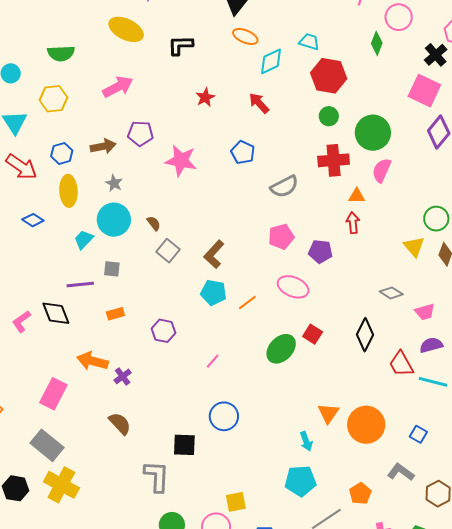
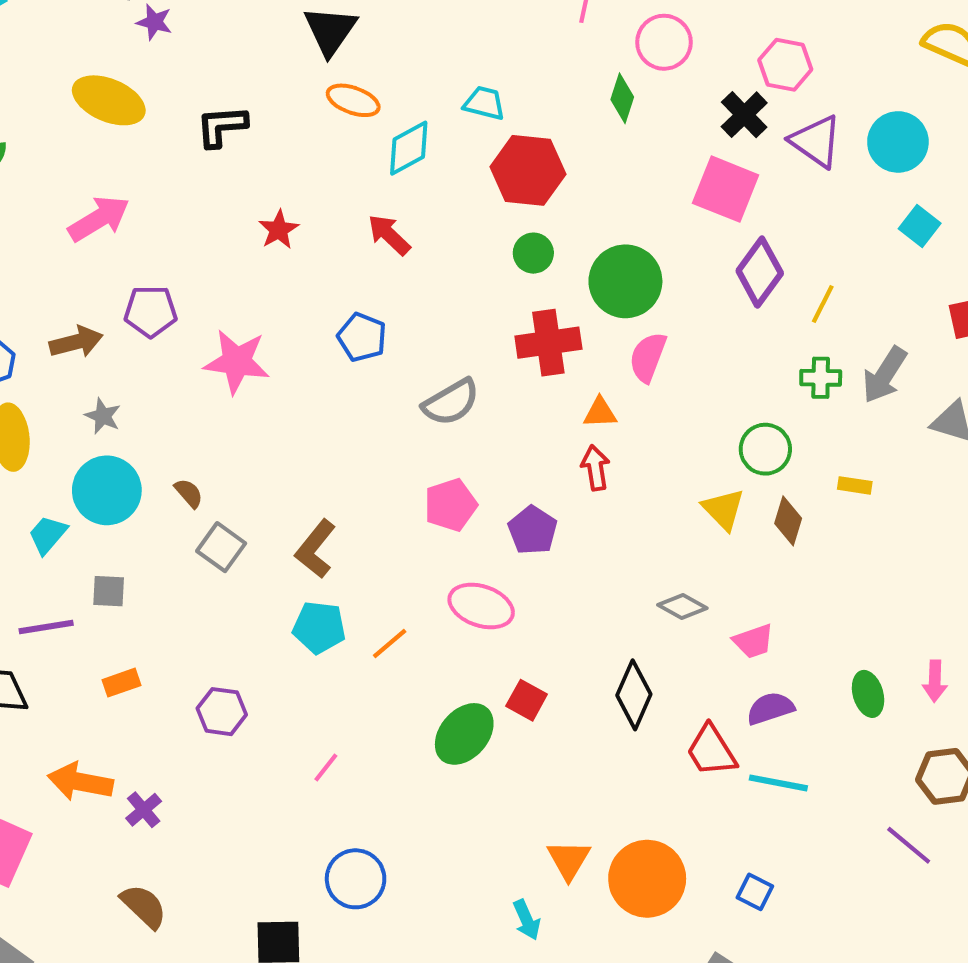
purple pentagon: (320, 251) -> (533, 530), turned 30

